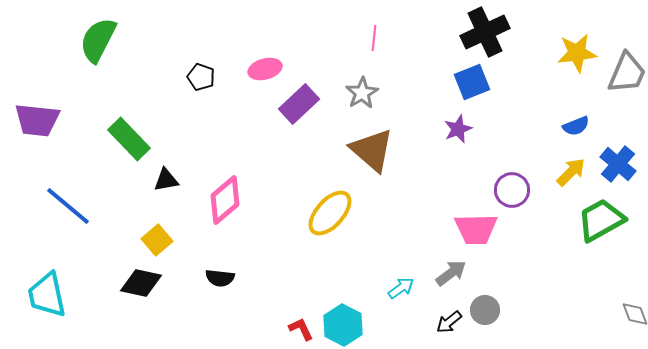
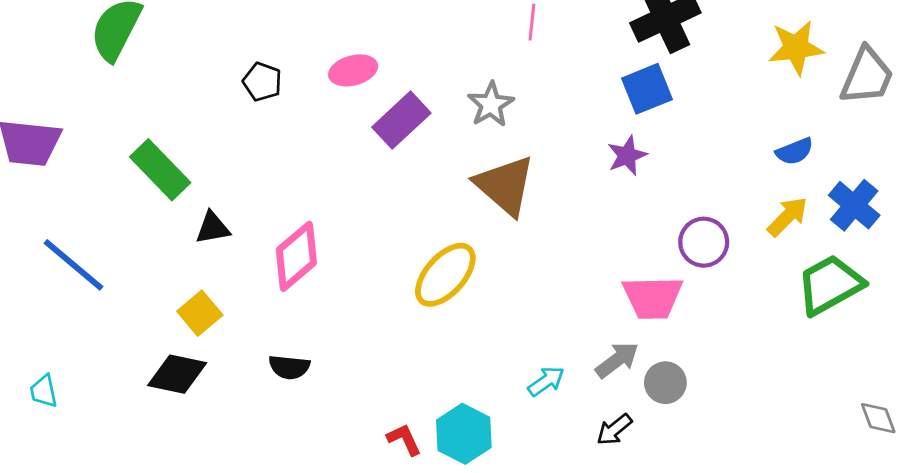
pink line: (374, 38) -> (532, 22), moved
cyan trapezoid: (47, 295) -> (44, 391), size x0.5
gray circle: (485, 310) -> (665, 383), moved

